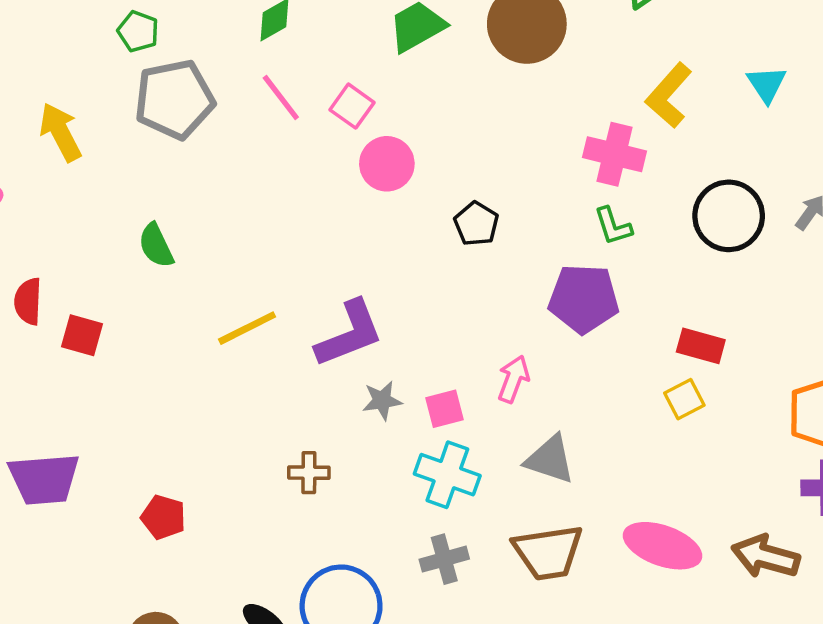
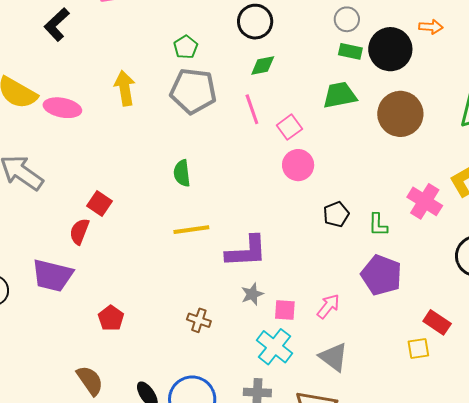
green L-shape: (613, 226) -> (378, 225), moved
green semicircle: (156, 245) -> (182, 173), moved
red semicircle: (28, 301) -> (79, 231), moved
gray star: (382, 401) -> (252, 294), turned -30

